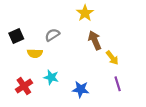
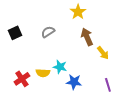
yellow semicircle: (35, 53) -> (43, 73), moved
cyan star: (51, 77) -> (60, 67), moved
purple line: (118, 84) -> (108, 85), moved

